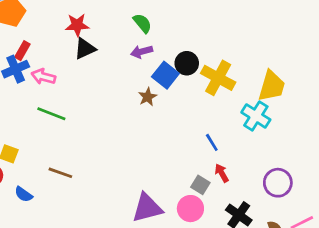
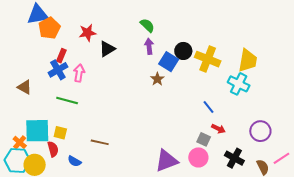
red star: (77, 25) -> (88, 33), moved
purple arrow: (142, 52) -> (149, 46), turned 105
pink arrow: (43, 77) -> (79, 73), turned 90
green line: (51, 114) -> (67, 100), moved
red arrow: (222, 173) -> (218, 129), turned 152

